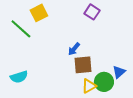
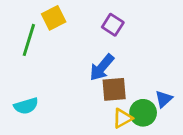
purple square: (92, 12) -> (113, 25), moved
green line: (21, 29) -> (29, 40), turned 65
blue arrow: (74, 49) -> (102, 67), size x1.5

